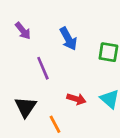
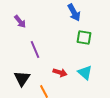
blue arrow: (68, 39) -> (74, 13), moved

